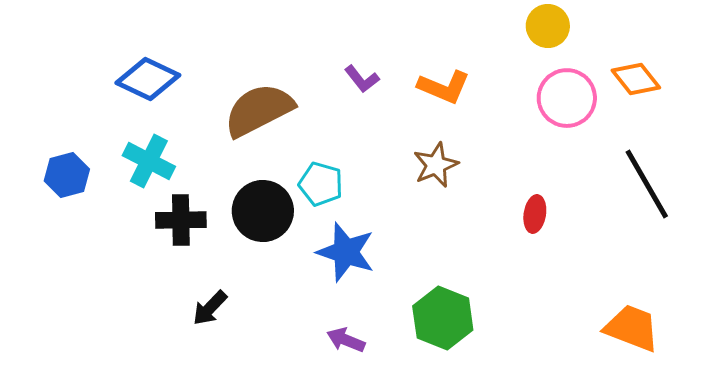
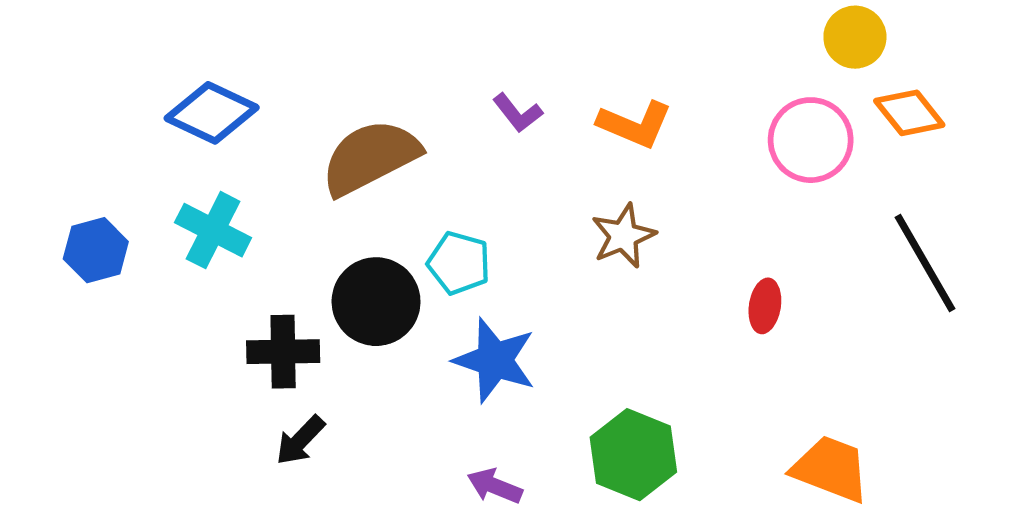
yellow circle: (548, 26) -> (855, 37), moved
black cross: (181, 220) -> (283, 352), moved
orange trapezoid: (632, 328) -> (831, 469), moved

